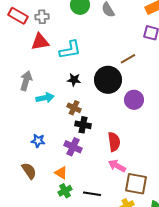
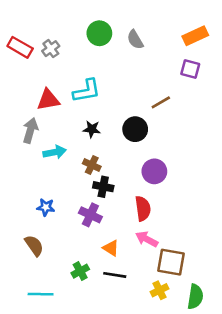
gray cross: (42, 17) -> (51, 49), turned -32
red triangle: (40, 42) -> (48, 100), moved
black circle: (108, 80) -> (135, 129), size x0.7
purple circle: (134, 100) -> (154, 171), moved
orange triangle: (61, 173) -> (111, 248), moved

